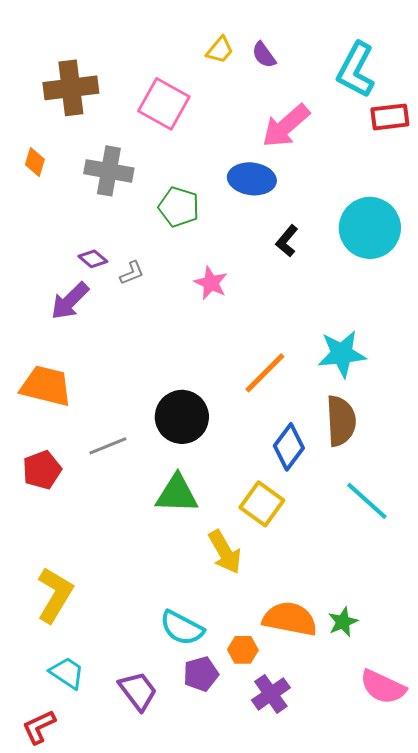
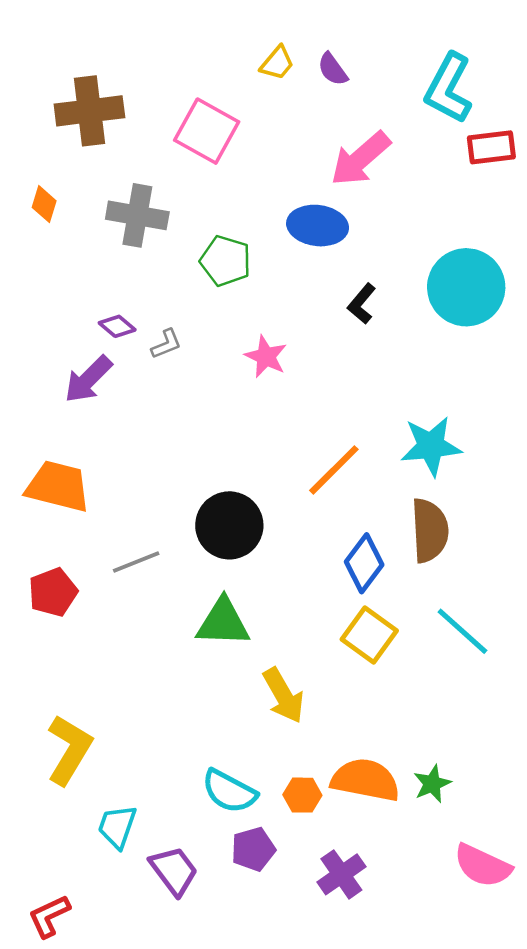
yellow square: (262, 504) -> (369, 635), moved
orange hexagon: (243, 650) -> (302, 795), moved
cyan trapezoid: (67, 673) -> (117, 827), moved, turned -105

